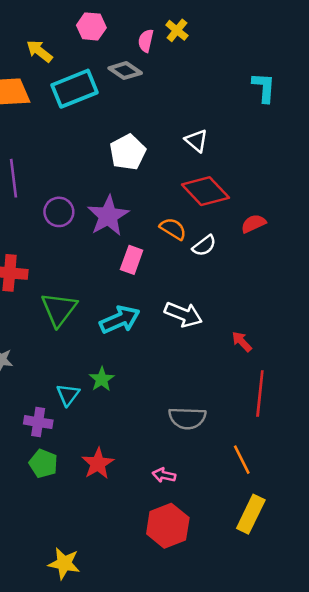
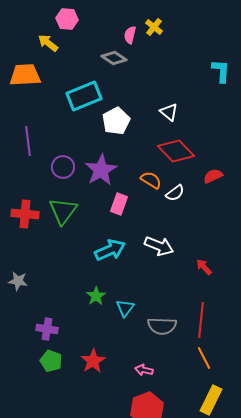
pink hexagon: (91, 26) -> (67, 19), moved
cyan rectangle: (74, 89) -> (84, 96), moved
green triangle: (59, 309) -> (63, 211), moved
red line: (260, 393) -> (201, 320), moved
cyan triangle: (68, 395) -> (125, 308), moved

